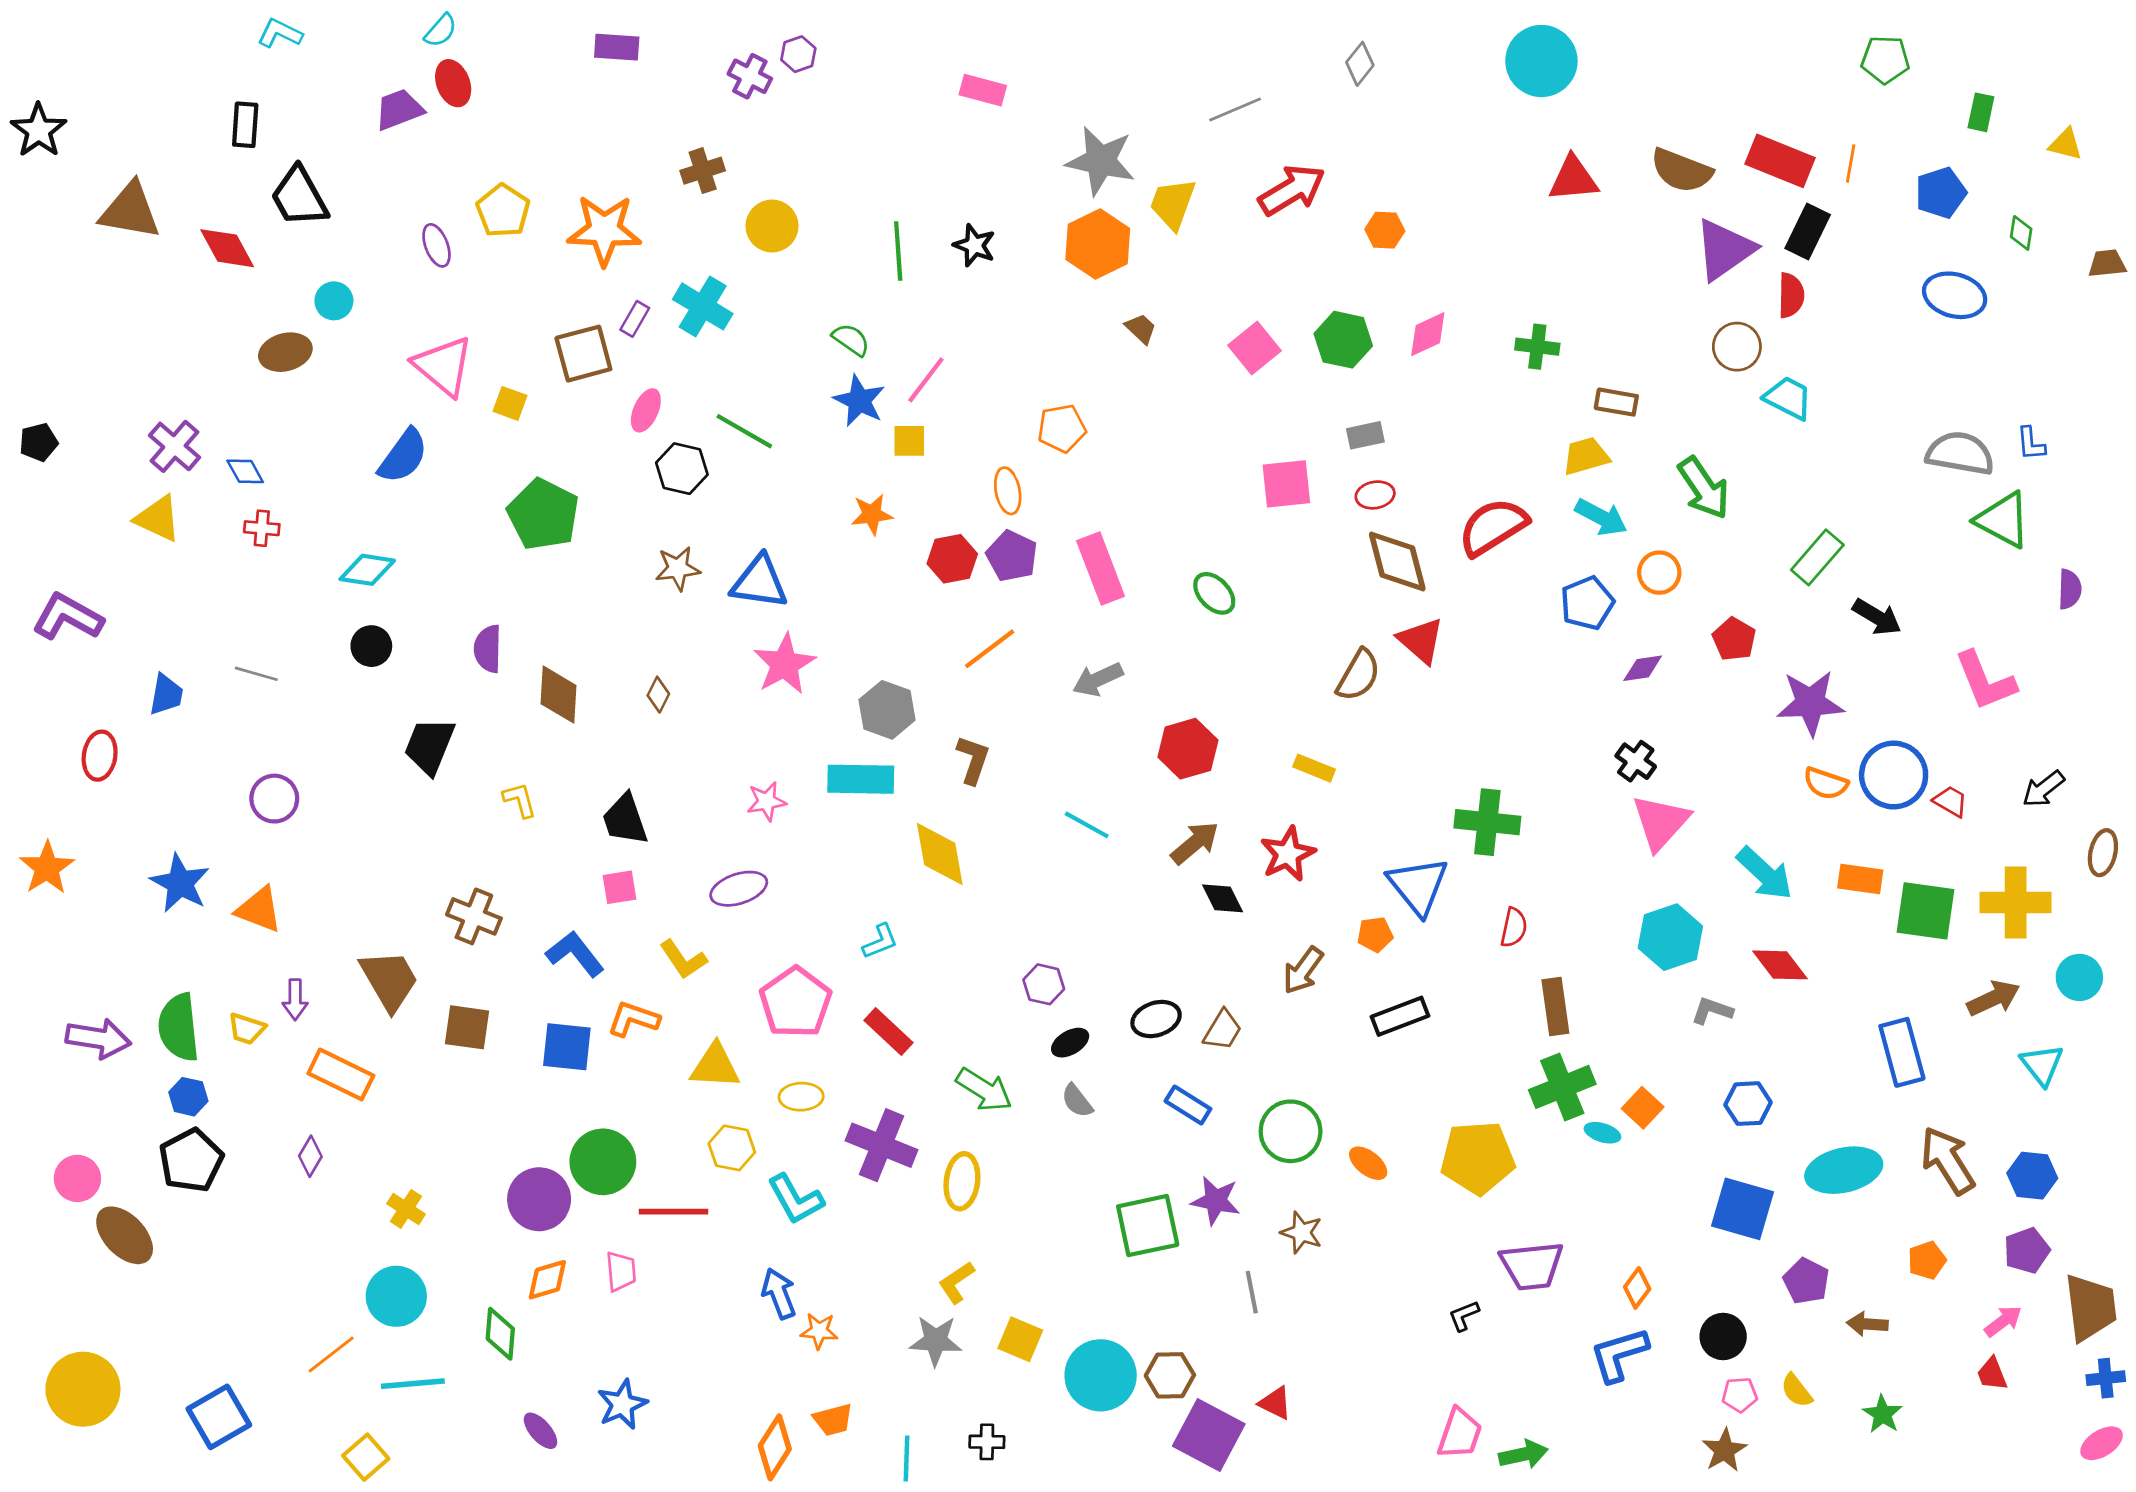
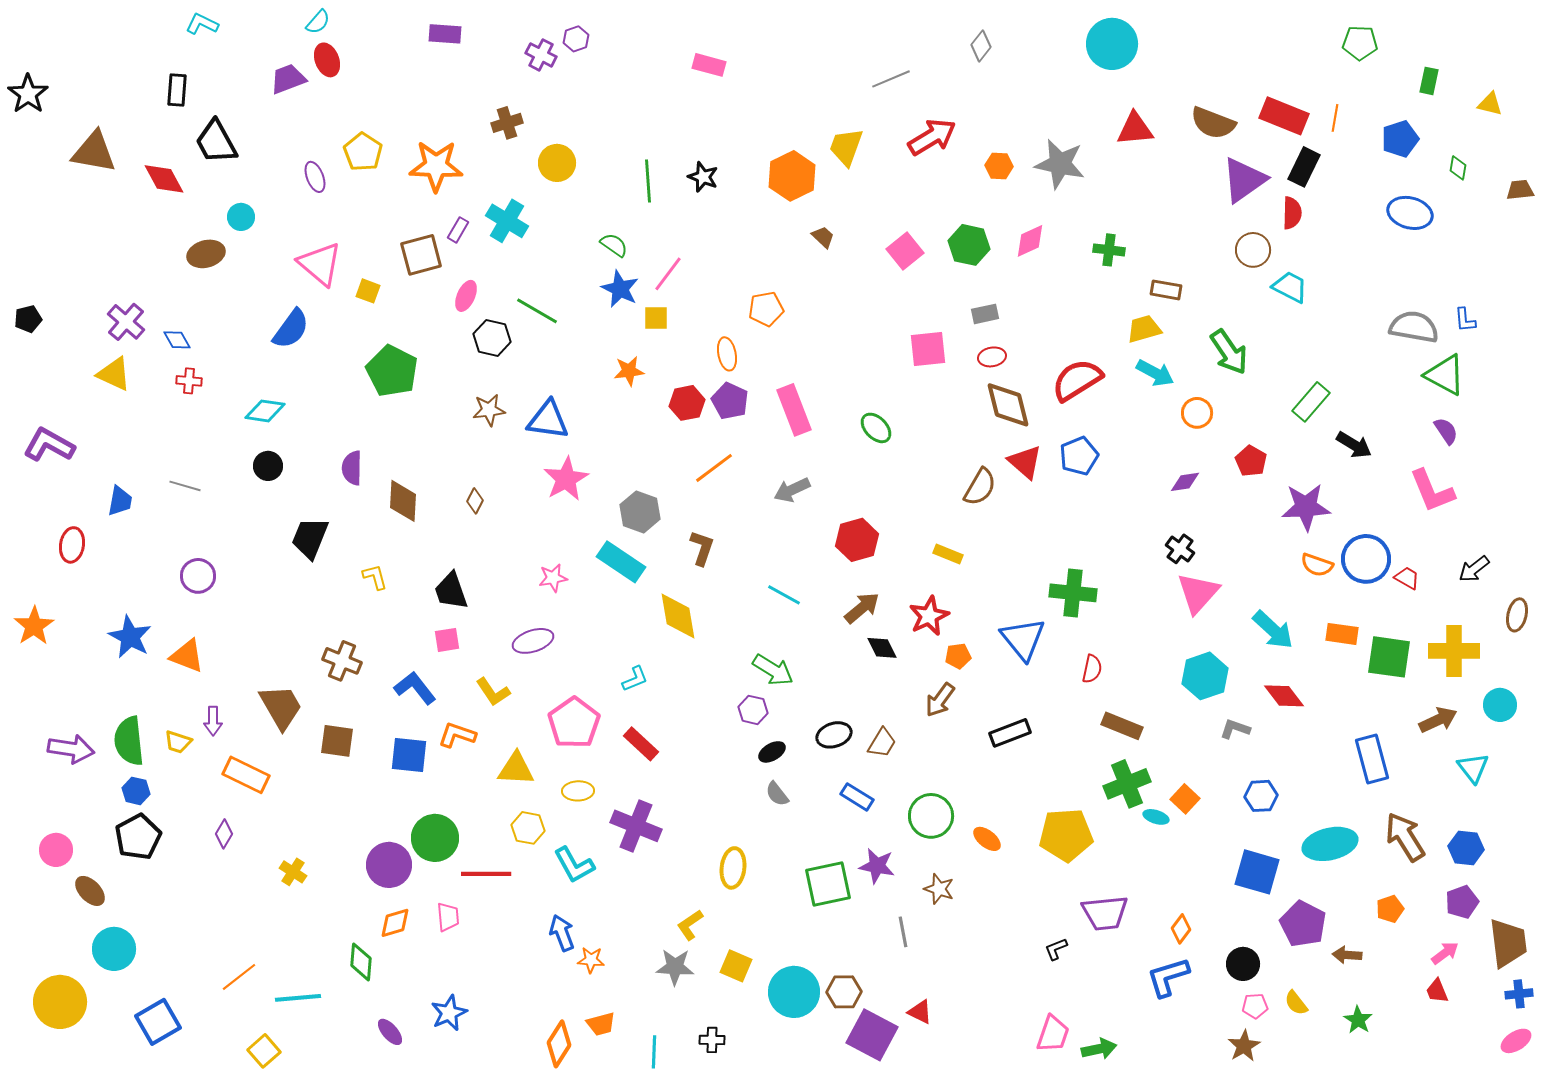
gray star: (1101, 161) -> (1060, 164), moved
purple semicircle: (2070, 589) -> (1446, 431), moved, turned -36
blue pentagon: (1587, 603) -> (1079, 456), moved
cyan rectangle: (861, 779) -> (621, 562), turned 33
orange pentagon: (1375, 934) -> (958, 656), moved
brown rectangle: (1555, 1007) -> (1122, 726), turned -60
green arrow: (984, 1090) -> (773, 670), moved
yellow ellipse: (962, 1181) -> (733, 868), moved
brown ellipse: (125, 1235) -> (90, 891), size x0.7
purple pentagon: (1806, 1281) -> (1303, 924), size x1.4
cyan circle: (396, 1296) -> (114, 949), moved

